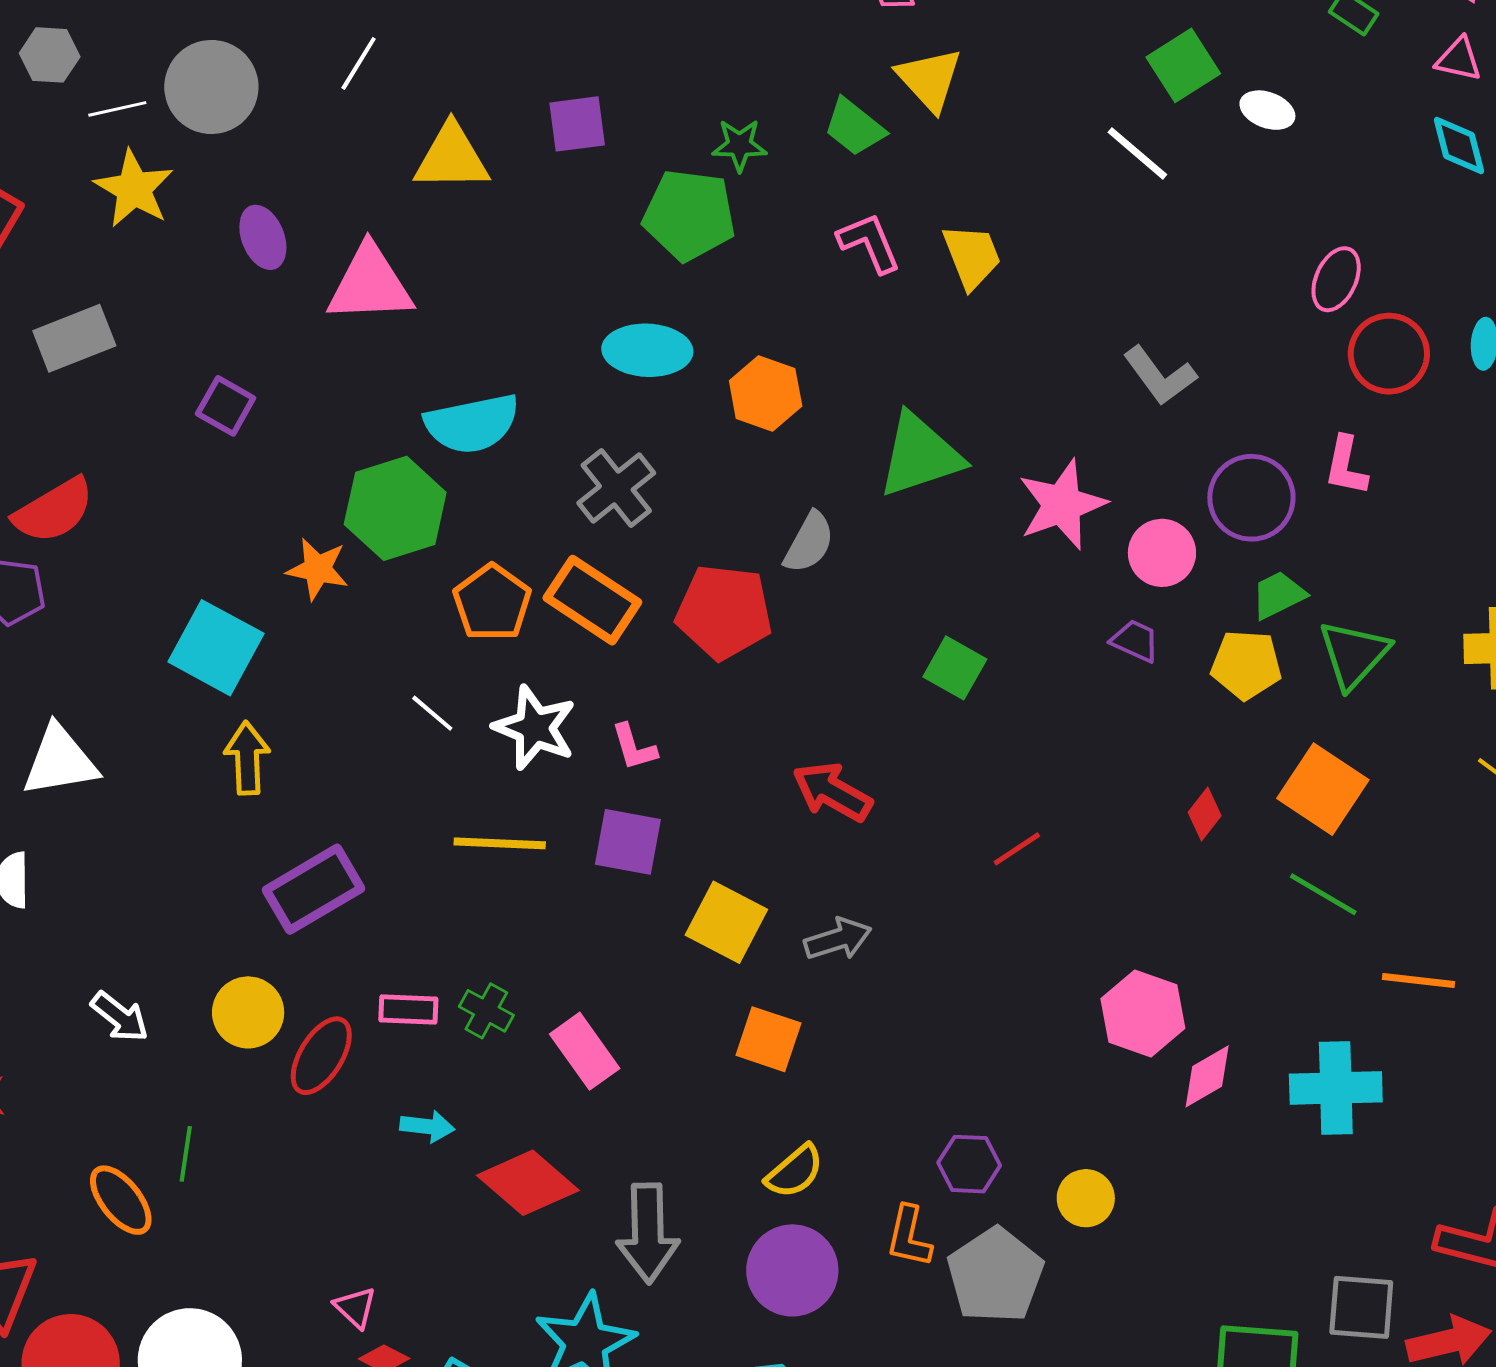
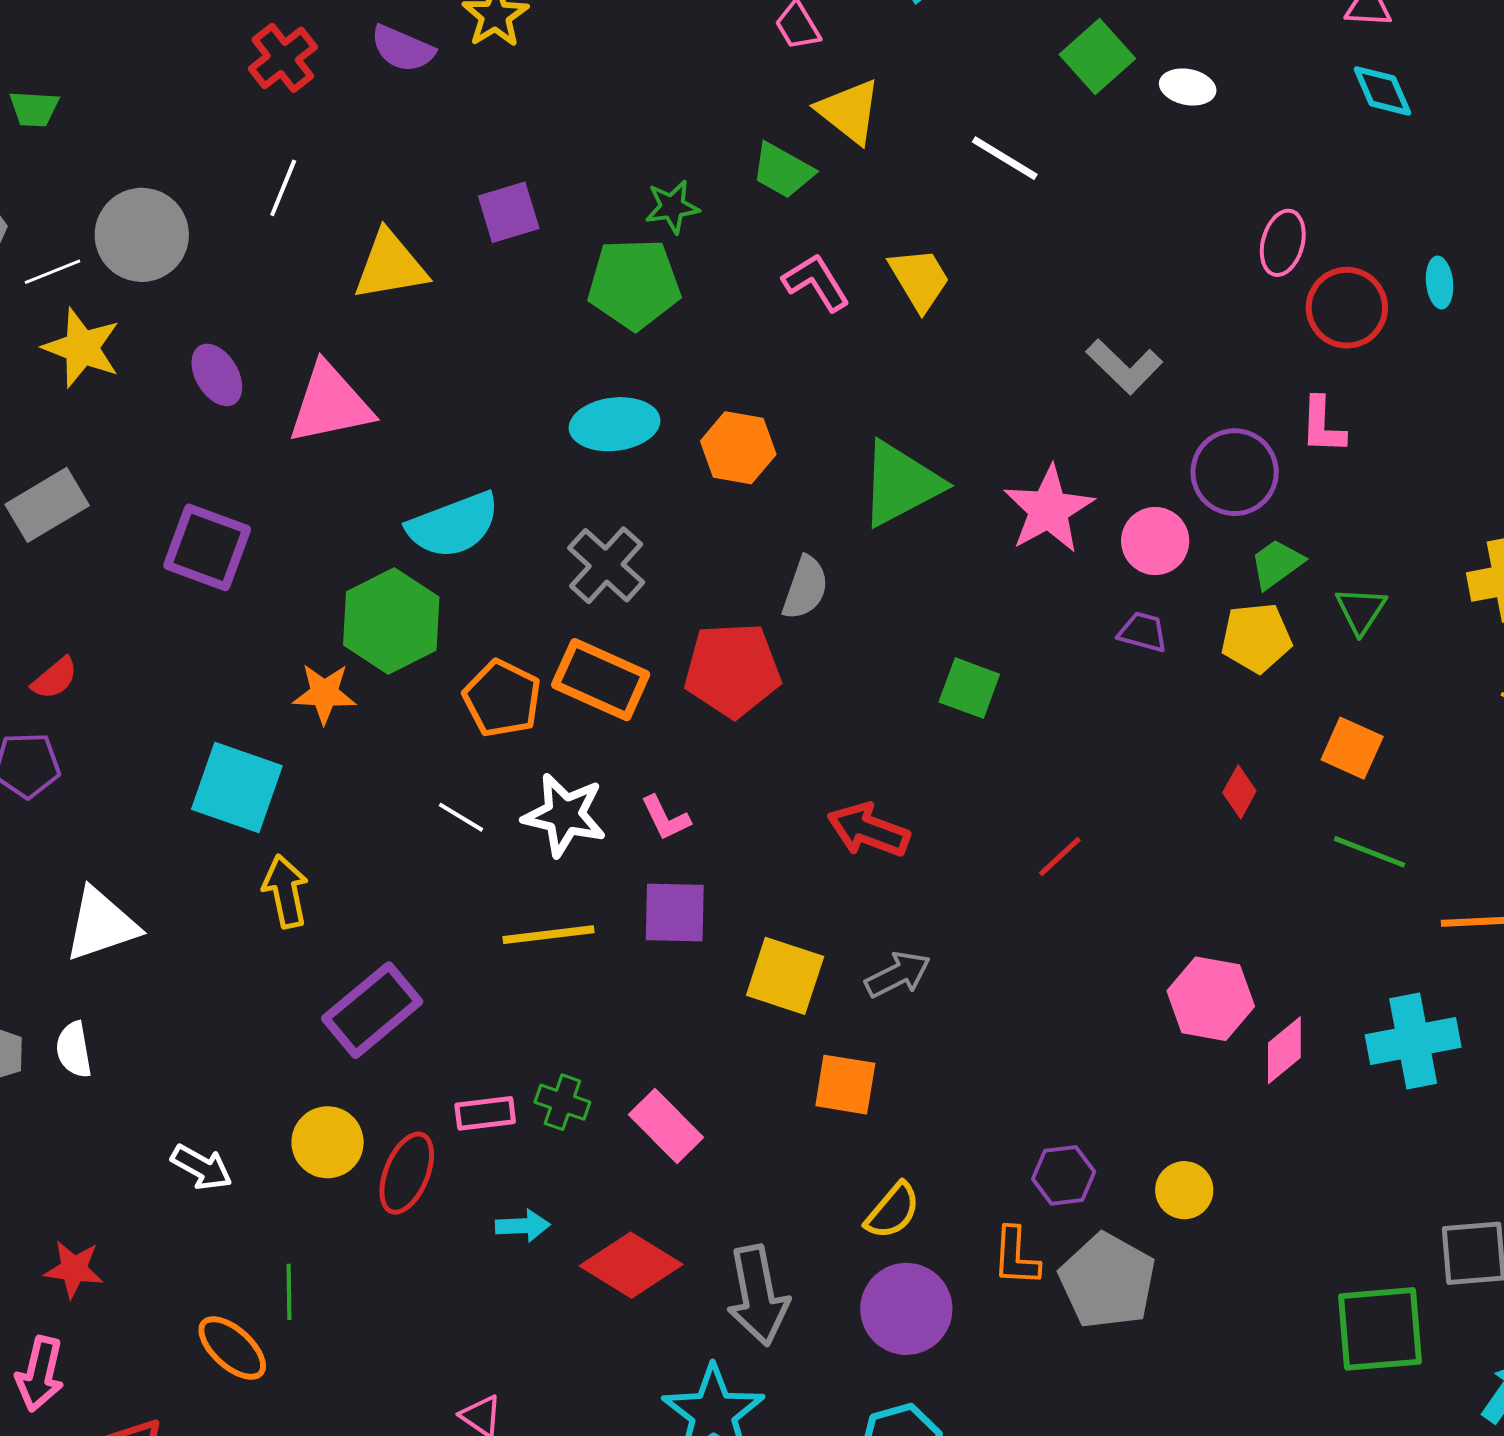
white line: (1137, 153) -> (1005, 158), moved
purple square: (226, 406) -> (207, 547), size x1.5
red semicircle: (54, 511) -> (55, 678), size x0.6
green triangle: (1354, 654) -> (1361, 610), size x0.7
orange square: (1323, 789) -> (1352, 748), size x0.7

